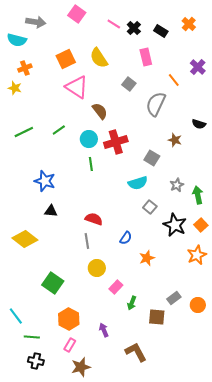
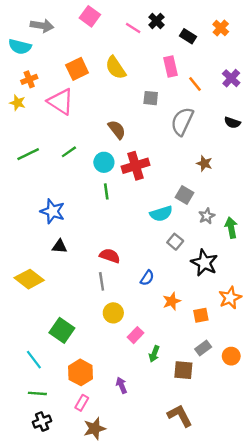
black cross: (134, 28) -> (156, 21), moved
orange line: (174, 80) -> (195, 84), moved
gray square: (129, 84) -> (151, 98), turned -32
pink triangle: (77, 87) -> (61, 102), moved
black semicircle: (199, 124) -> (232, 123), moved
gray square: (152, 158) -> (184, 195), moved
orange square: (201, 225) -> (201, 315), moved, turned 32
cyan line: (16, 316) -> (34, 360), moved
brown L-shape: (136, 352) -> (180, 416), moved
black cross: (36, 361) -> (42, 422), turned -35

